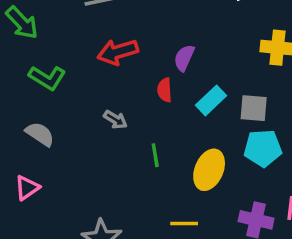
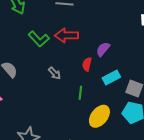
green L-shape: (47, 78) -> (39, 39), moved
green line: (155, 155) -> (80, 93), moved

